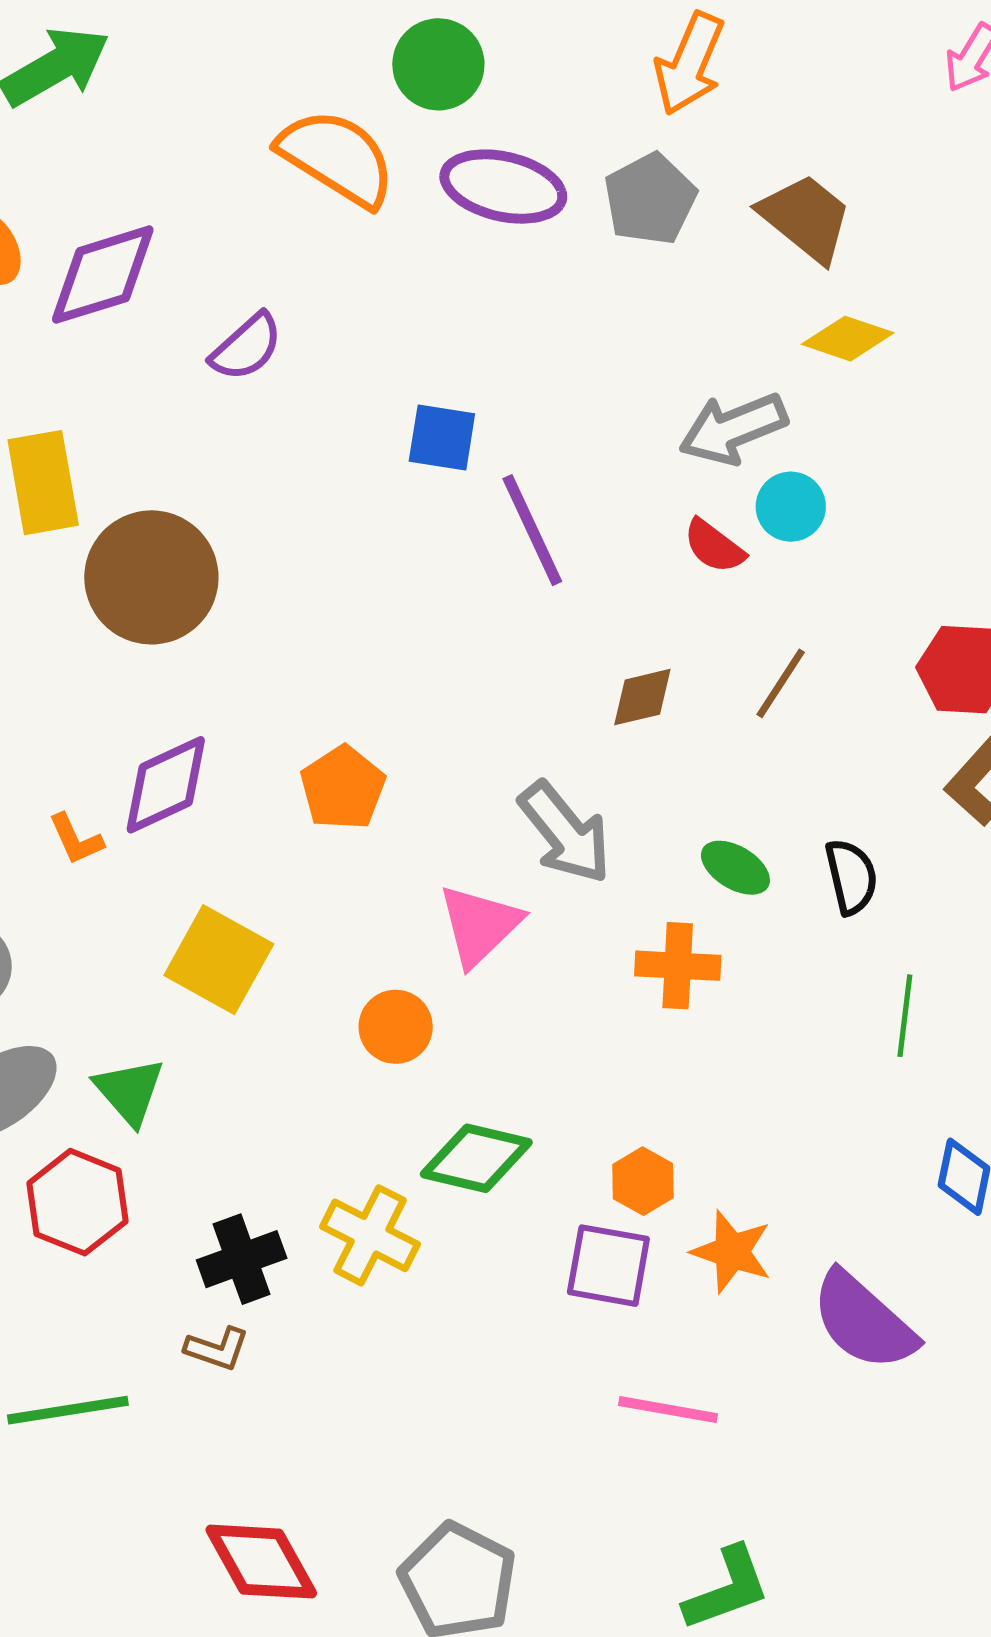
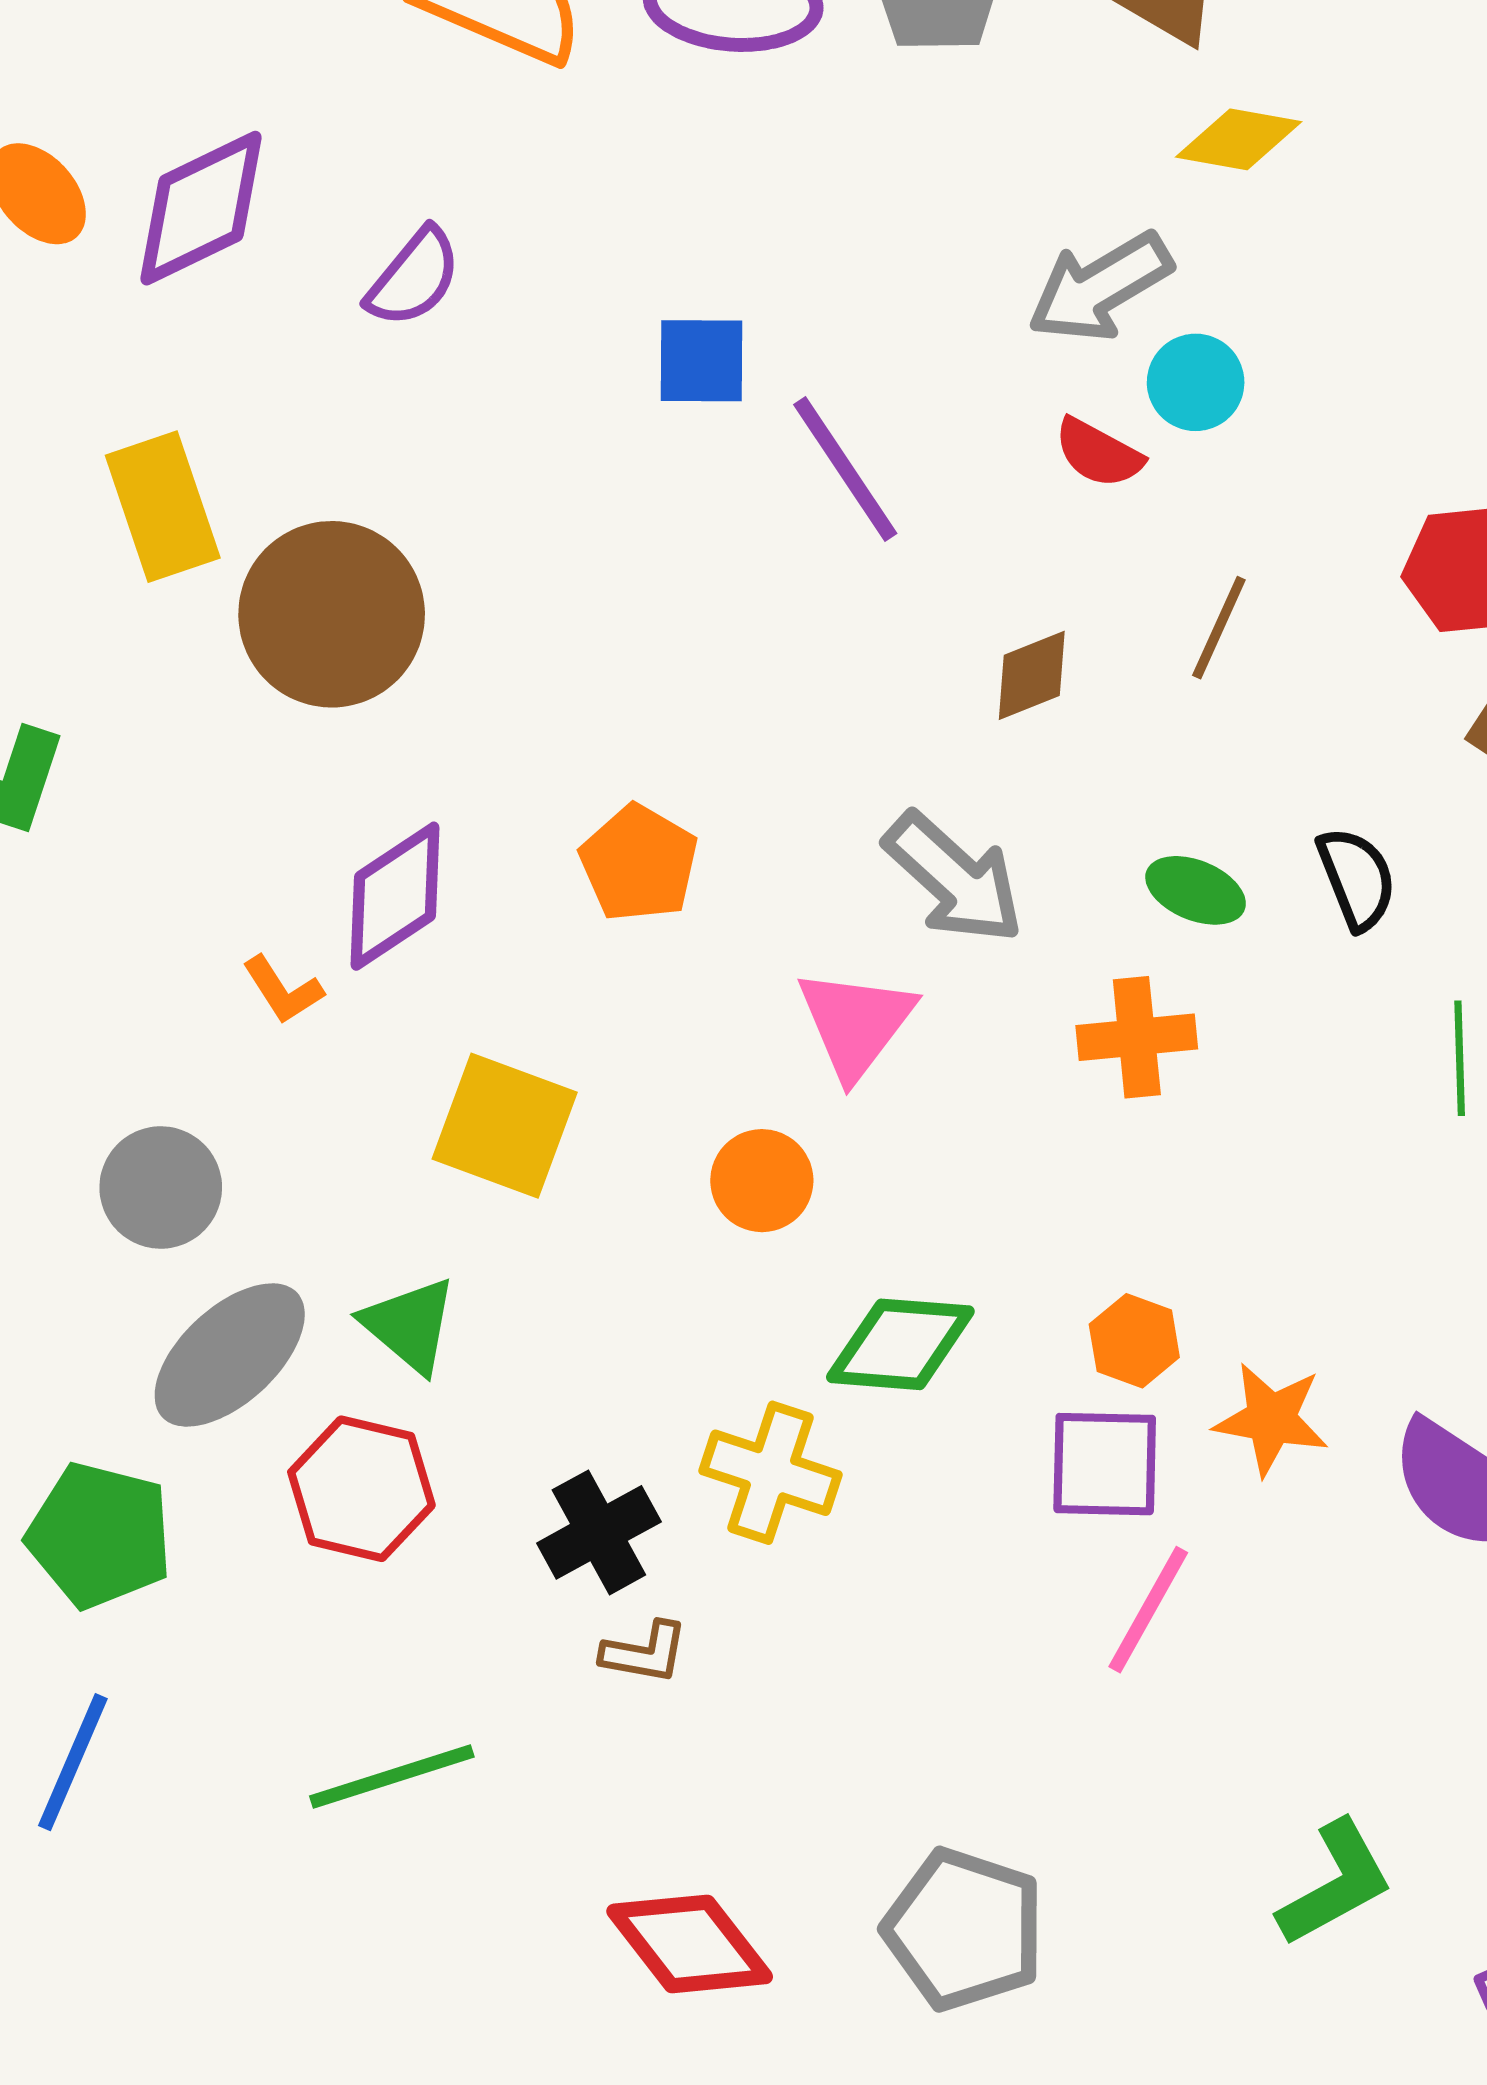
brown L-shape: (217, 1349) -> (645, 1653), moved
pink line: (668, 1410) -> (1148, 1610), moved, turned -62

